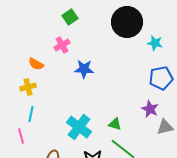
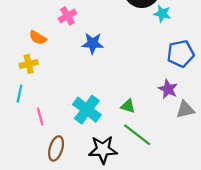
cyan star: (155, 43) -> (162, 14), moved
cyan line: (31, 114) -> (19, 94), moved
pink line: (21, 136) -> (40, 116), moved

